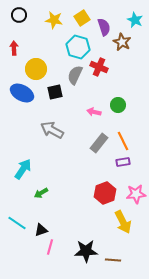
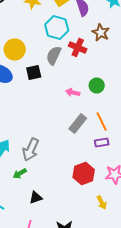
brown star: (122, 42) -> (101, 32), moved
gray arrow: (52, 130) -> (31, 149), moved, turned -95
yellow arrow: (123, 222) -> (102, 202), size x0.6
black triangle: (41, 230) -> (36, 197), moved

